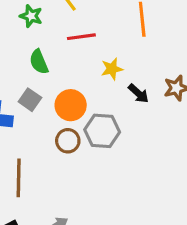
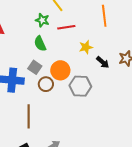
green star: (31, 16) -> (42, 20), moved
brown circle: (68, 141) -> (46, 84), moved

